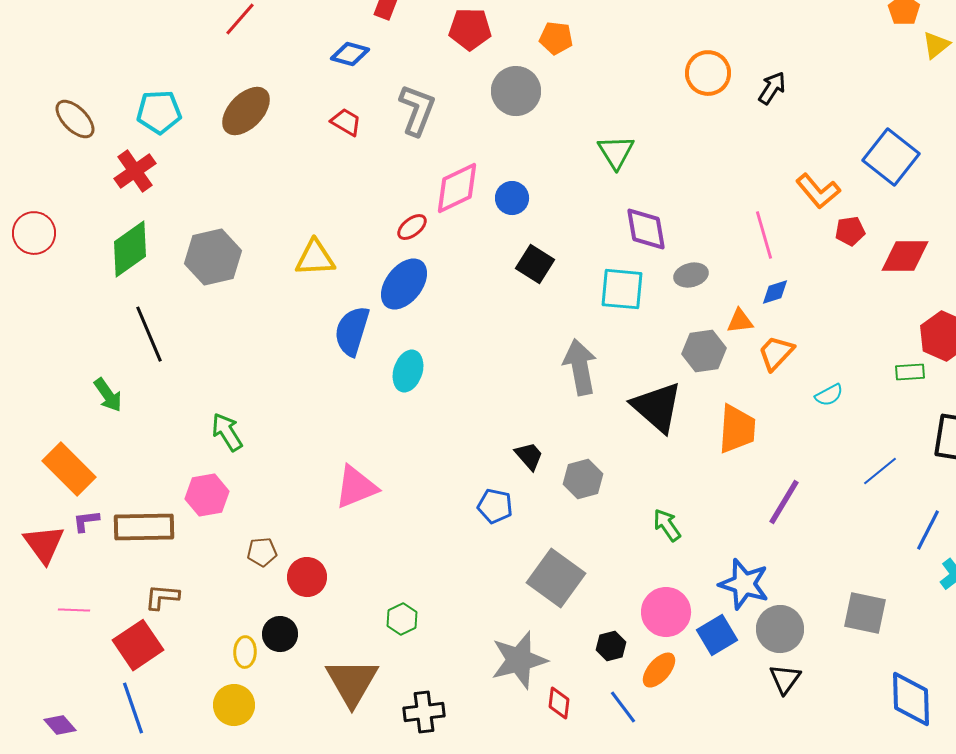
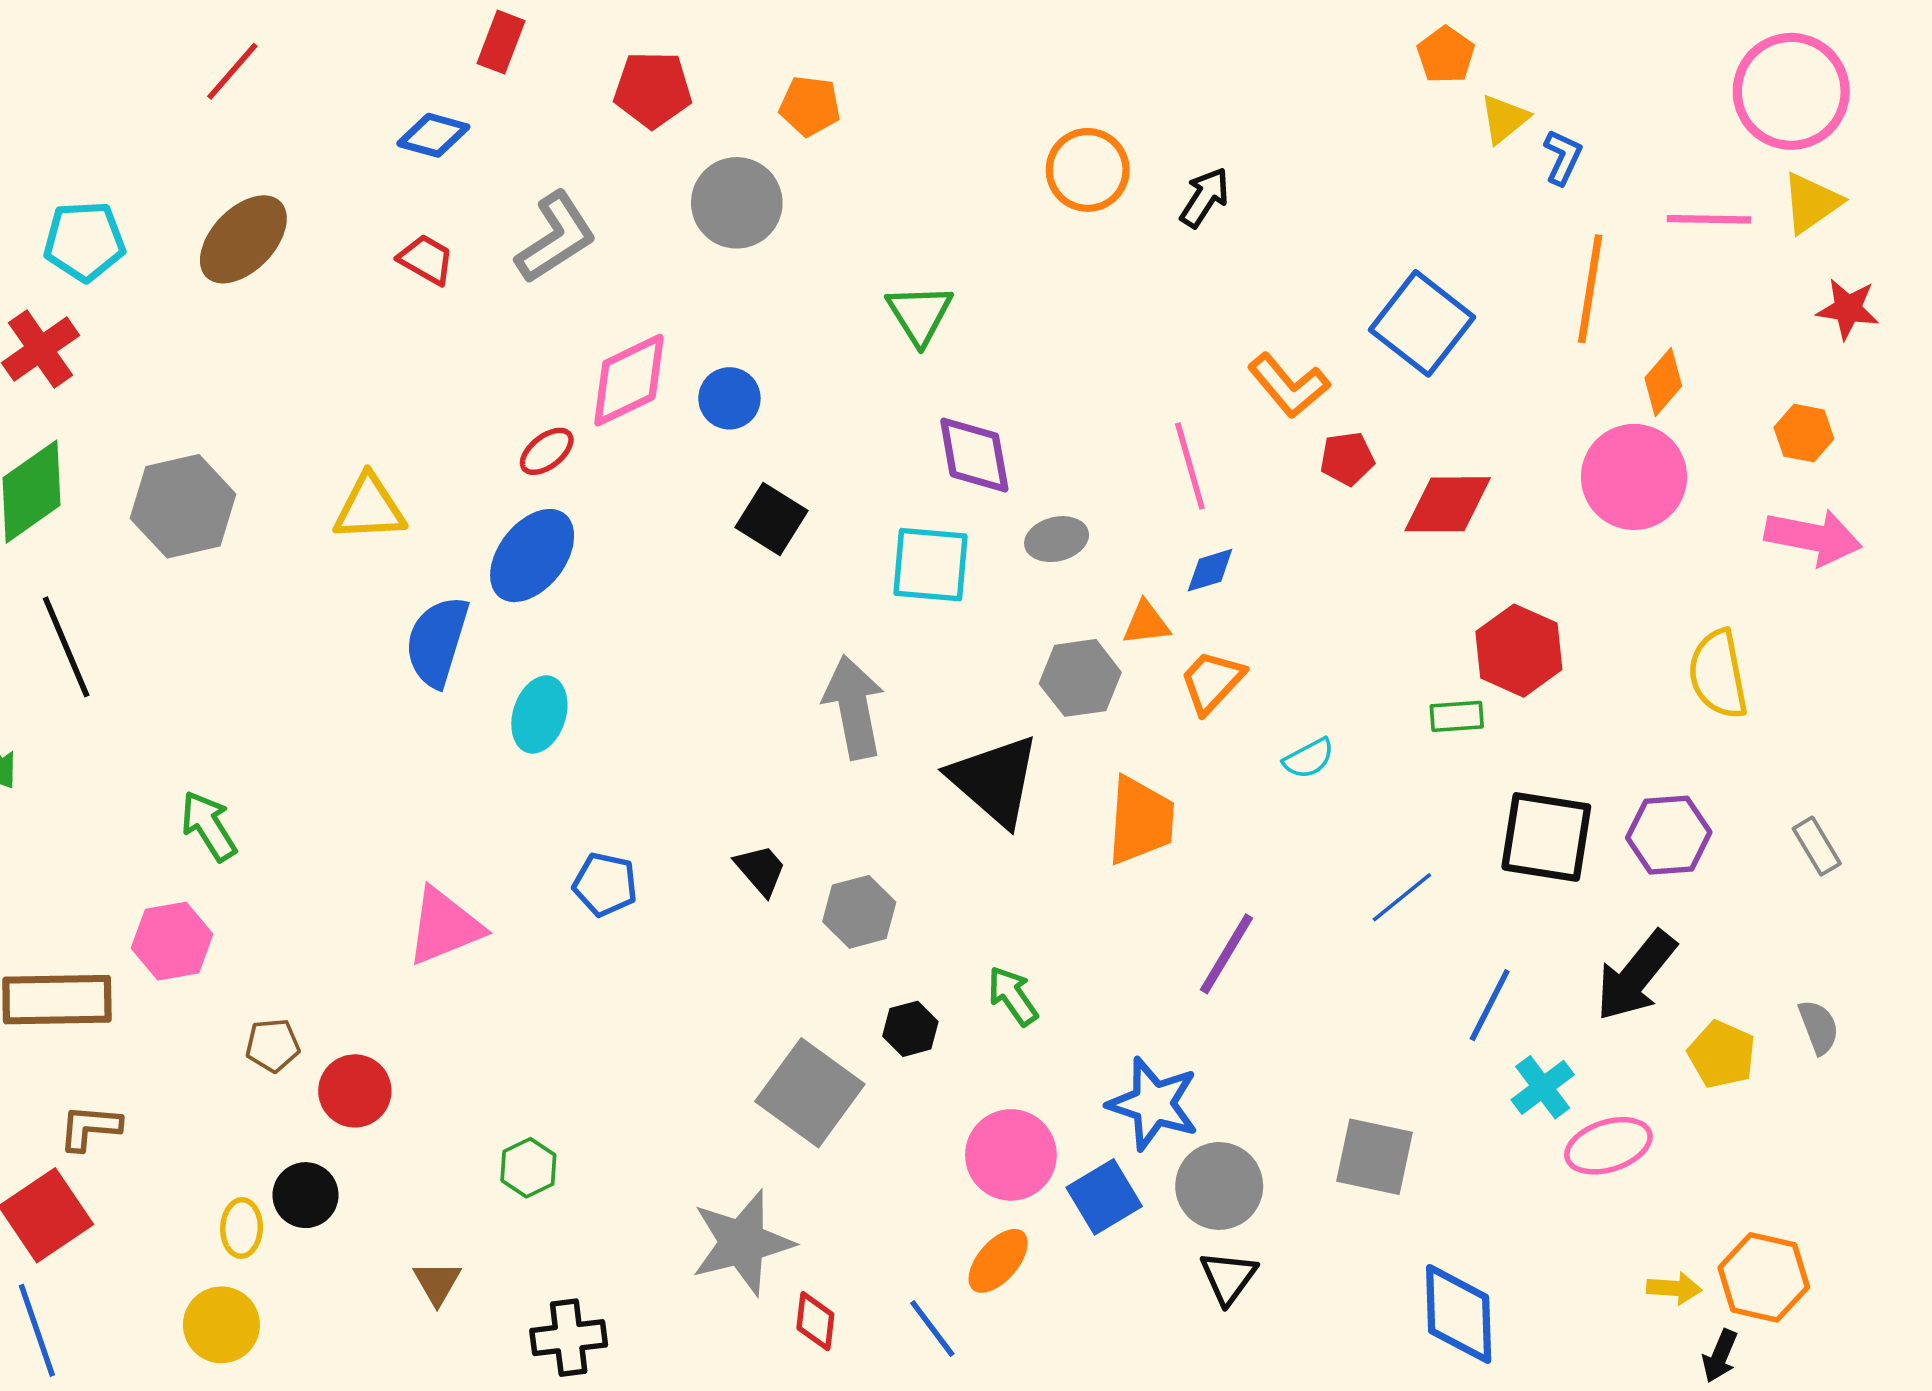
gray L-shape: (417, 110) -> (556, 238), turned 36
blue pentagon: (495, 506) -> (605, 884), moved
black hexagon: (611, 646) -> (910, 1029), moved
brown triangle: (352, 682) -> (437, 1283), size x0.5

